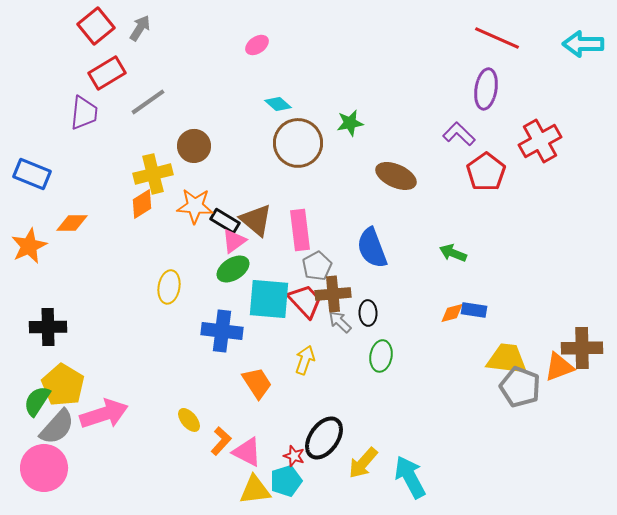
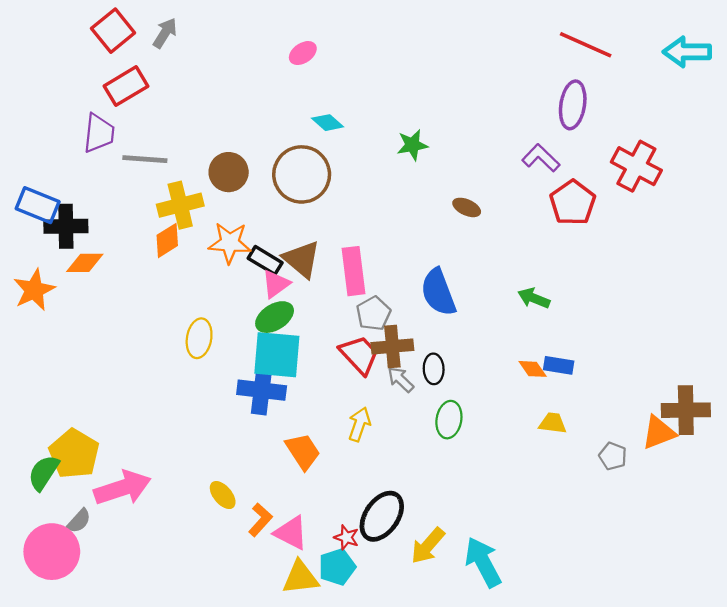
gray line: (148, 102) -> (145, 159), moved, turned 39
red cross: (540, 141) -> (636, 166), turned -33
brown circle: (298, 143) -> (302, 174), moved
brown ellipse: (396, 176) -> (467, 207), size x0.6
cyan square: (269, 299) -> (277, 355), moved
orange diamond: (452, 313) -> (533, 369), turned 70
black cross: (48, 327) -> (66, 226), moved
yellow trapezoid: (507, 359) -> (553, 423), moved, size x0.6
gray pentagon: (520, 387) -> (613, 456), size x0.6
gray semicircle: (57, 427) -> (79, 521), moved, size x0.6

